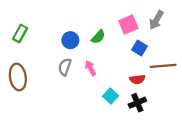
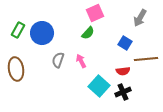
pink square: (128, 25) -> (95, 13), moved
blue circle: (70, 40) -> (42, 33), moved, size x1.5
cyan square: (111, 96) -> (99, 86), size x1.5

